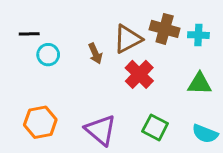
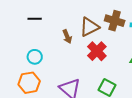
black line: (29, 34) -> (35, 19), moved
cyan circle: (48, 55) -> (35, 57), moved

